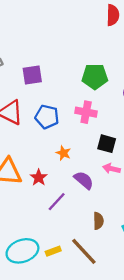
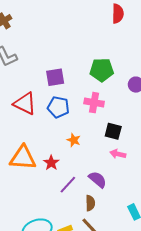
purple square: (32, 75) -> (55, 77), moved
purple semicircle: (84, 180) -> (98, 179), moved
brown semicircle: (98, 221) -> (90, 203), moved

